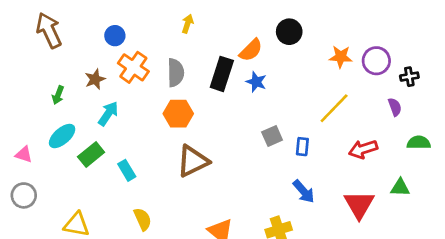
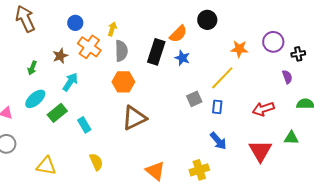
yellow arrow: (188, 24) -> (112, 29), moved
orange star: (341, 57) -> (239, 49), moved
yellow line: (334, 108) -> (222, 78), moved

